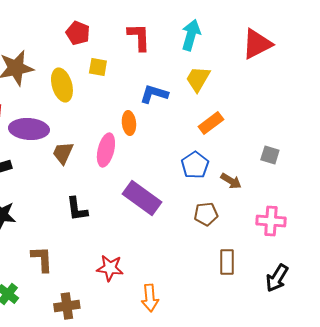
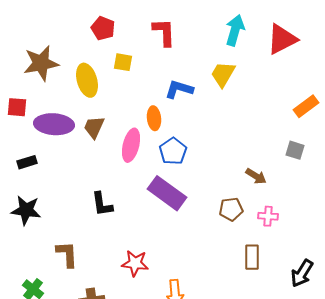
cyan arrow: (191, 35) -> (235, 30), moved
orange rectangle: (211, 123) -> (306, 106), moved
brown trapezoid: (63, 153) -> (94, 127), moved
blue pentagon: (195, 165) -> (173, 151), moved
pink cross: (271, 221) -> (268, 216), moved, size x0.7

